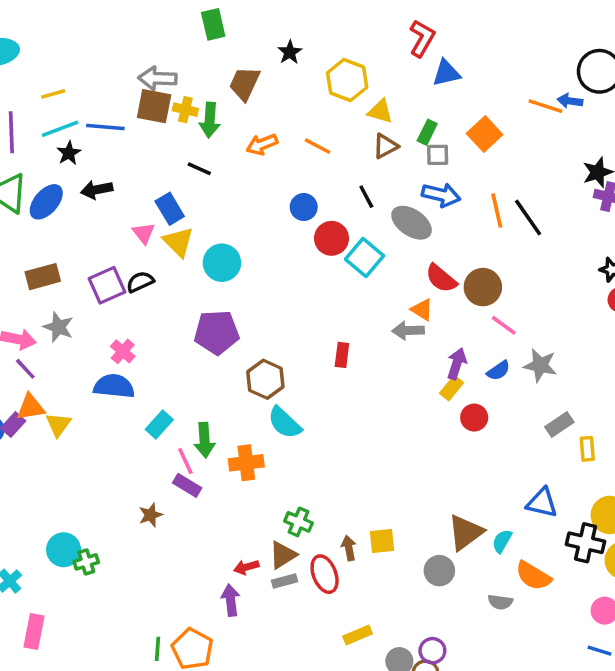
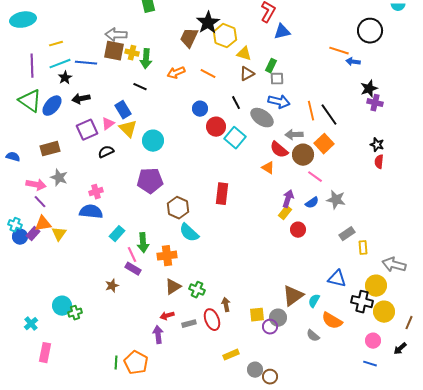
black star: (290, 52) -> (208, 23), moved, size x1.6
brown trapezoid: (245, 84) -> (189, 38), moved
blue arrow: (570, 101) -> (353, 62), moved
orange square: (485, 134) -> (324, 144), moved
pink triangle: (144, 233) -> (108, 124), turned 32
purple square: (107, 285) -> (87, 130), moved
gray arrow: (408, 331) -> (294, 135), moved
pink cross: (123, 351) -> (96, 192), turned 32
red rectangle: (342, 355) -> (222, 194), size x1.5
yellow square: (382, 541) -> (257, 315), moved
brown triangle: (283, 555) -> (173, 287), moved
gray semicircle: (500, 602) -> (313, 336), turned 32
purple circle: (432, 651) -> (270, 327), moved

